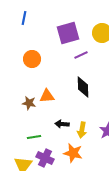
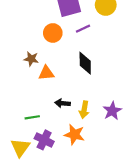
orange circle: (32, 59) -> (53, 33), moved
brown star: (29, 103) -> (31, 59), moved

